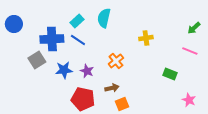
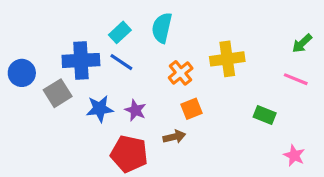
blue circle: (14, 24) -> (22, 73), moved
yellow cross: (146, 38) -> (227, 59), size x1.5
orange cross: (116, 61) -> (181, 73), moved
orange square: (122, 104) -> (191, 109), moved

